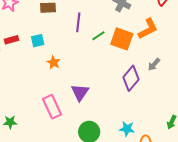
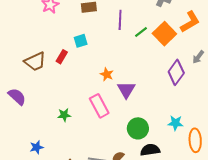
orange square: (122, 39) -> (164, 34), turned 30
red rectangle: (12, 40) -> (62, 57), moved, turned -40
orange star: (53, 62) -> (107, 74), moved
green star: (10, 122) -> (64, 115), moved

